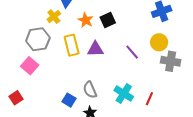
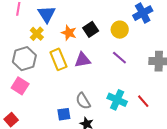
yellow circle: (159, 42) -> (120, 30), moved
red line: (149, 99) -> (143, 101), turned -56
blue square: (69, 100) -> (64, 114), turned -32

